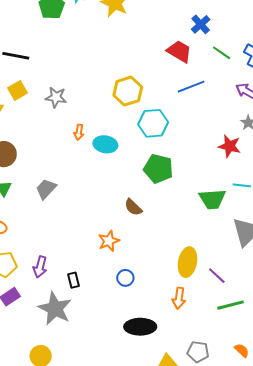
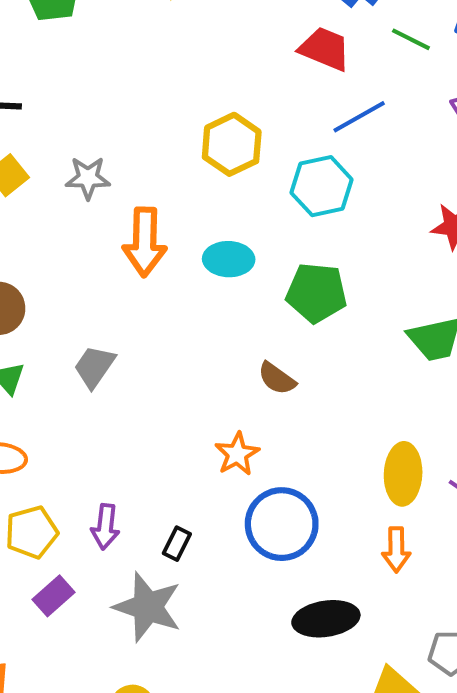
cyan hexagon: (153, 123) -> (322, 186), moved
orange arrow: (79, 132) -> (145, 242), size x2.0
cyan ellipse: (105, 144) -> (229, 259), moved
blue circle: (125, 278) -> (282, 524), size x2.0
black rectangle: (73, 280) -> (177, 544), turned 49

